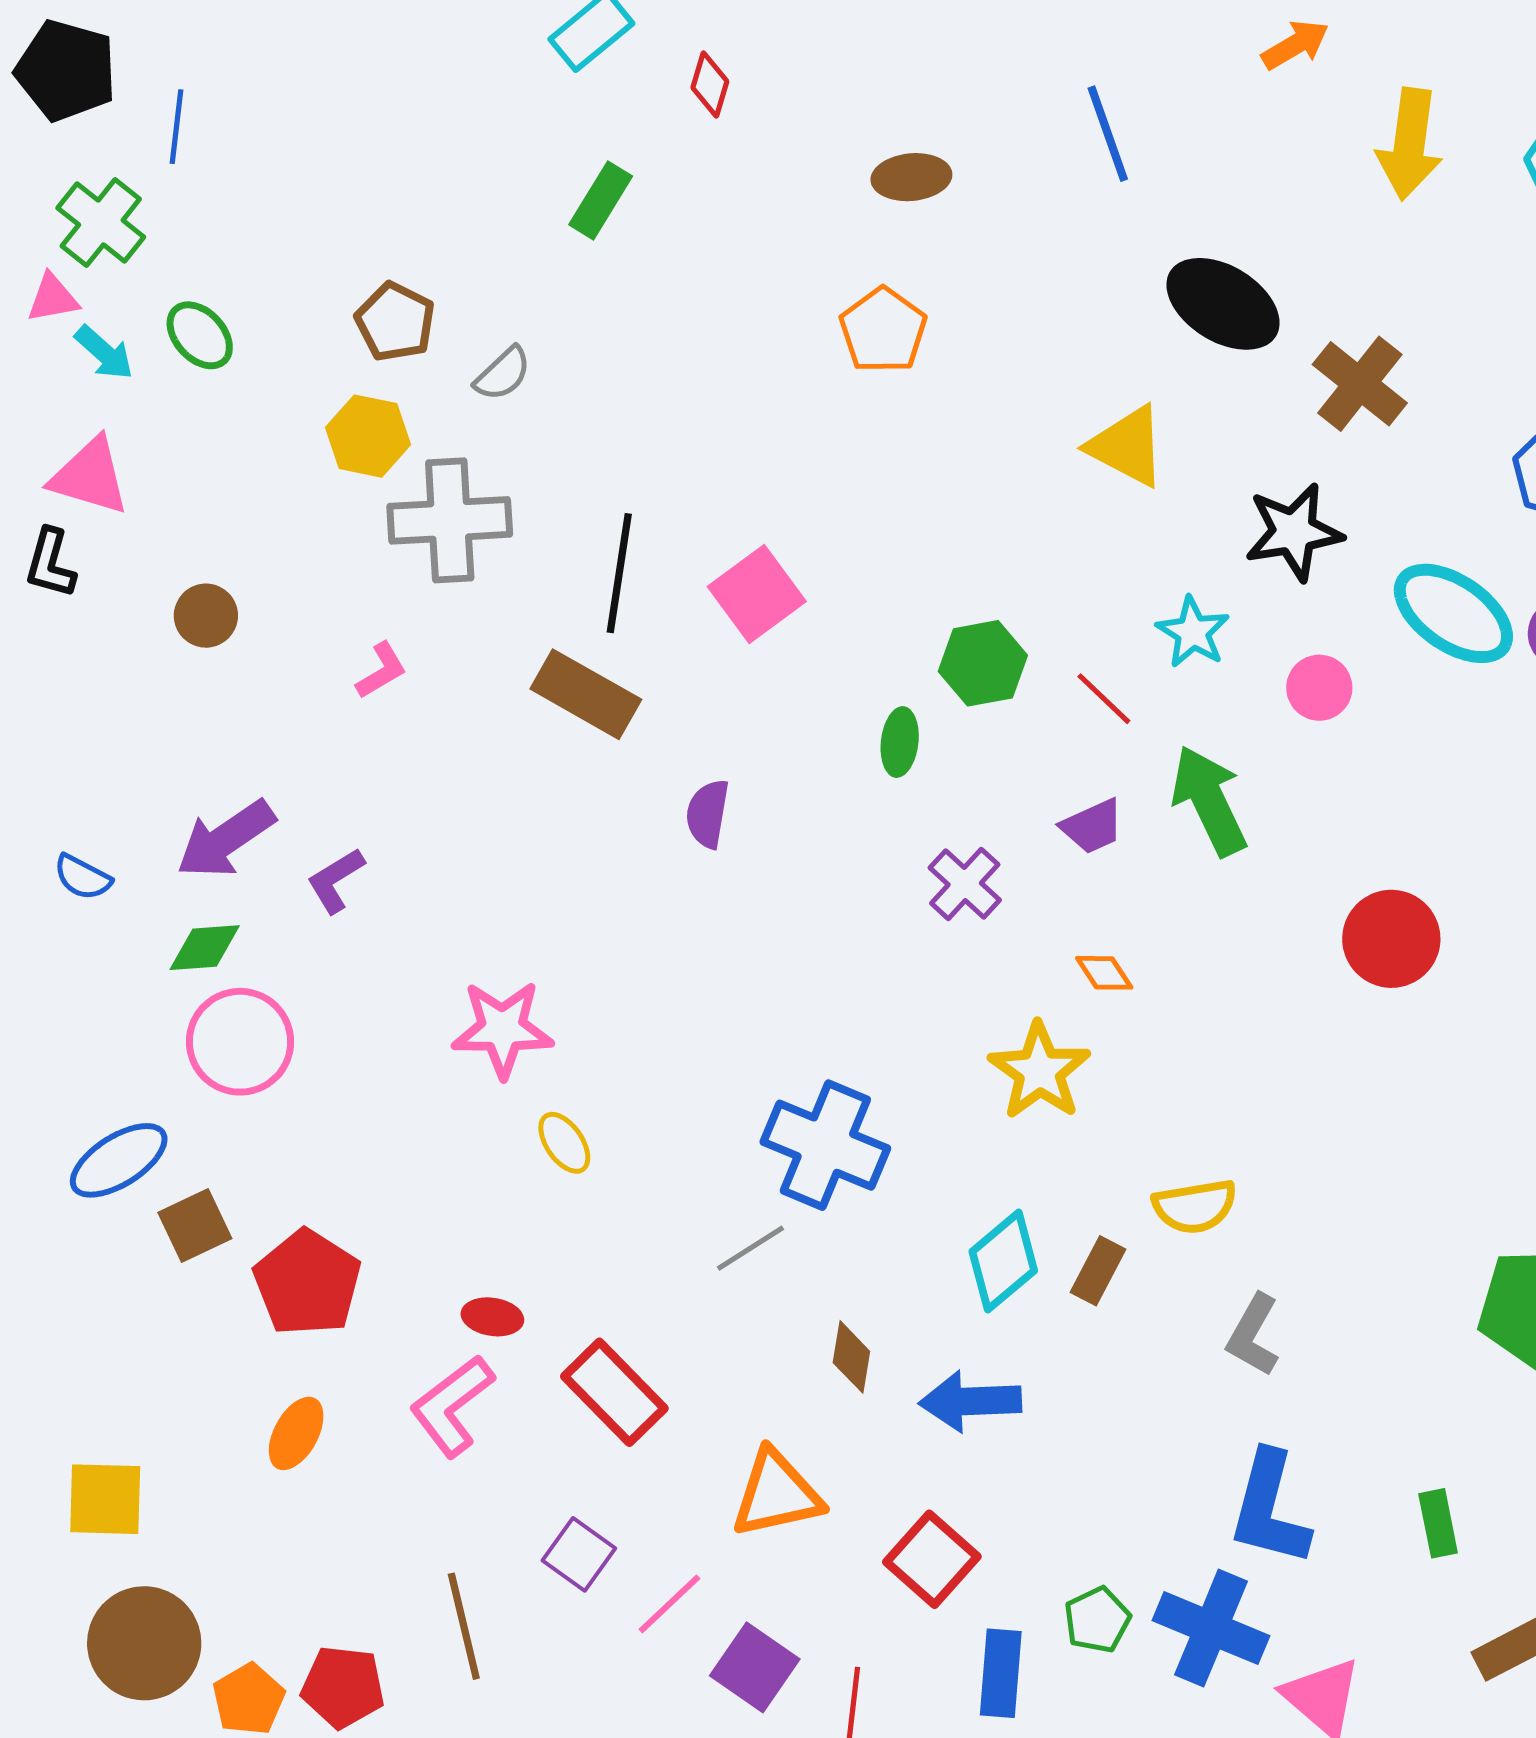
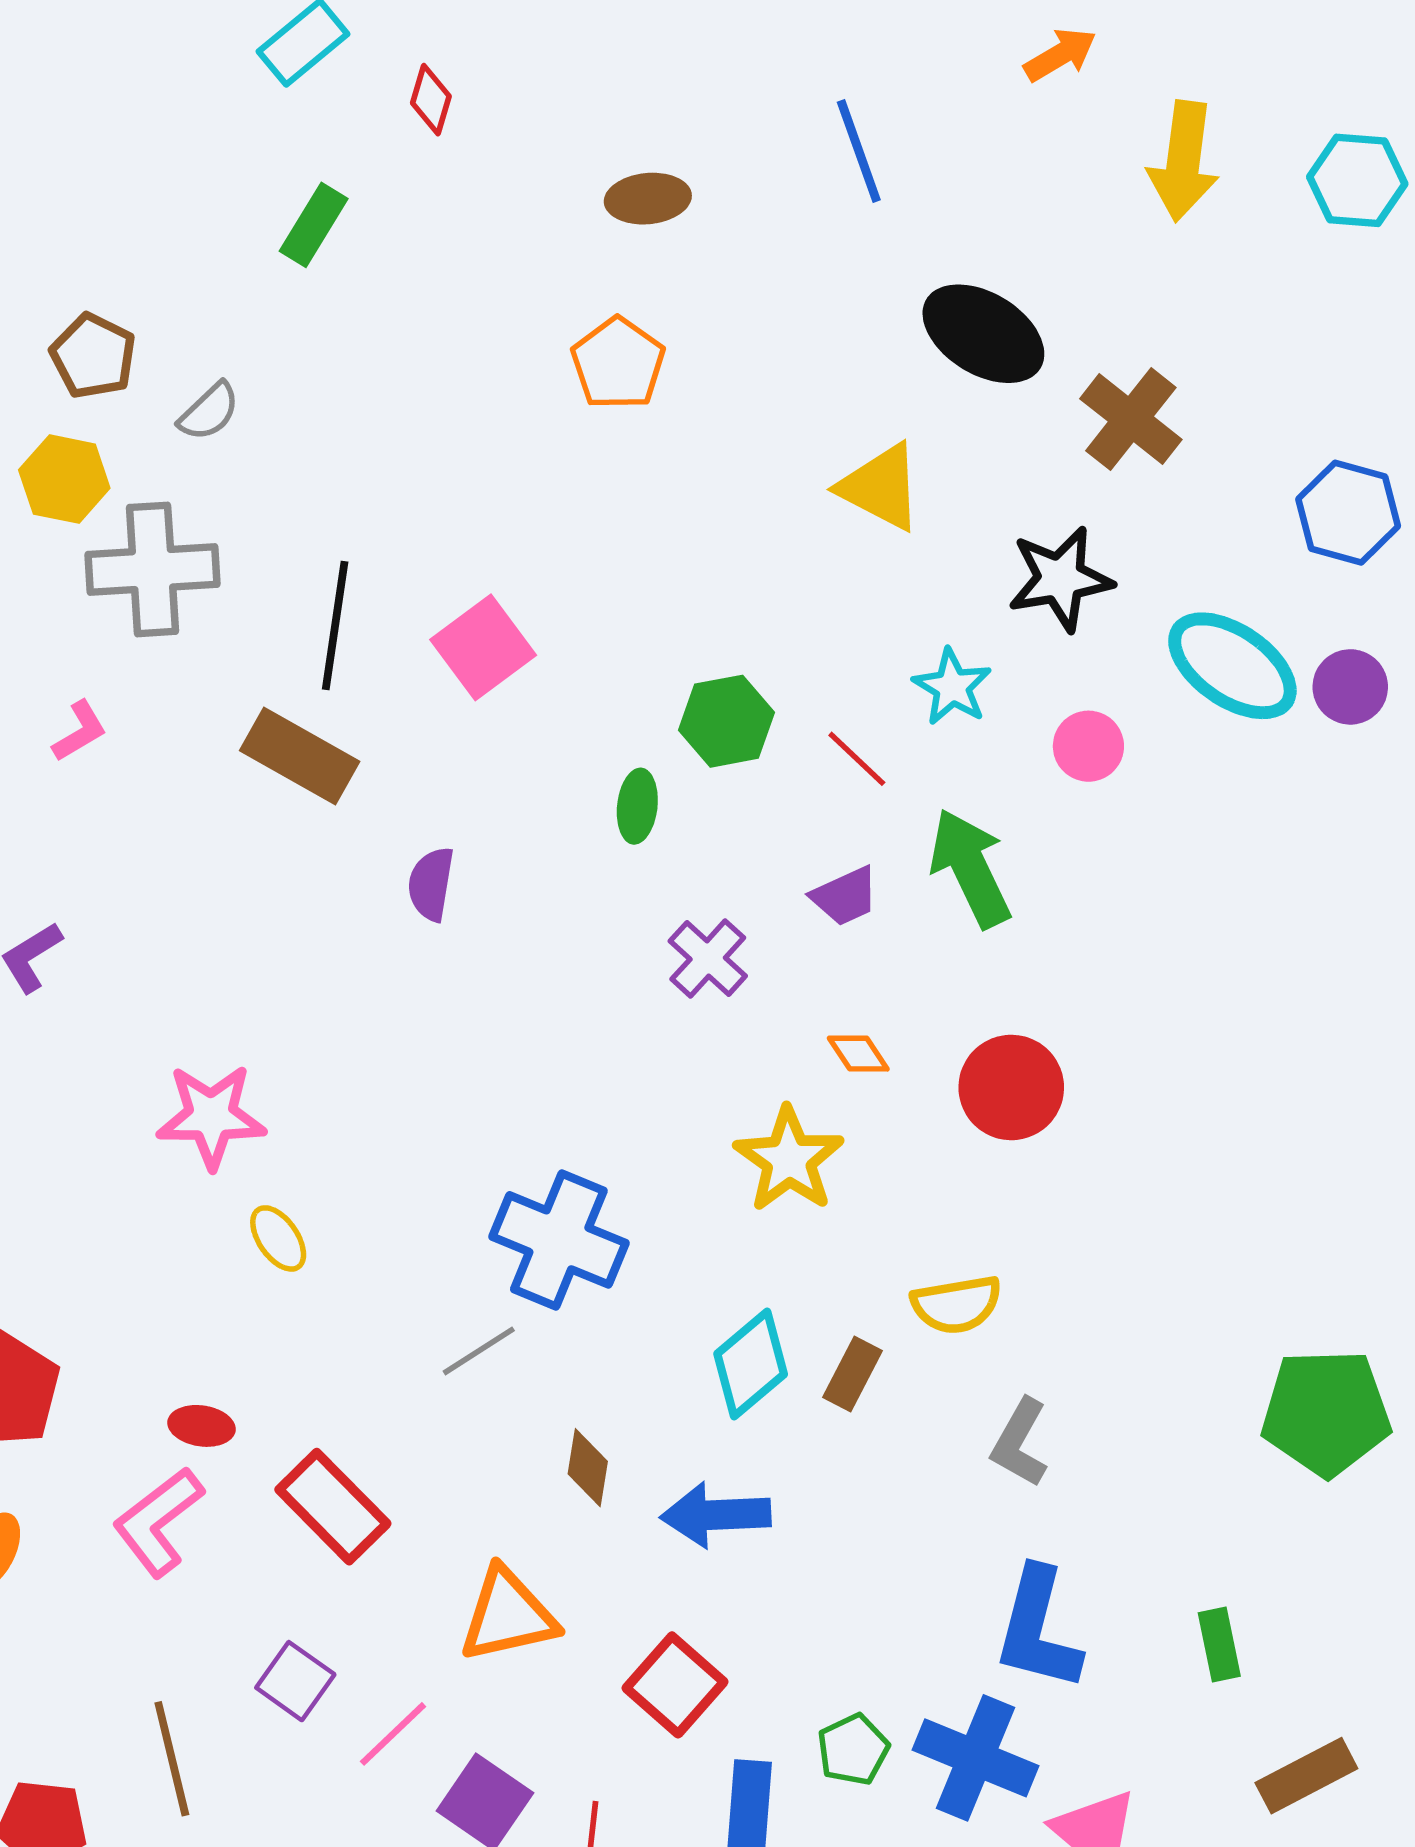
red circle: (1391, 939) -> (1011, 1087), moved

